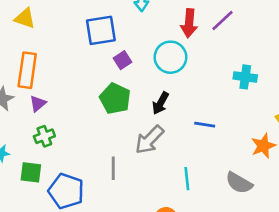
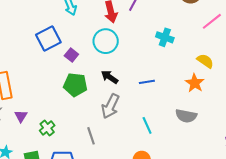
cyan cross: (245, 77) -> (165, 37), turned 30
purple triangle: (38, 103) -> (21, 116), moved
black arrow: (161, 103) -> (110, 77), turned 114
green cross: (44, 136) -> (47, 128), moved

